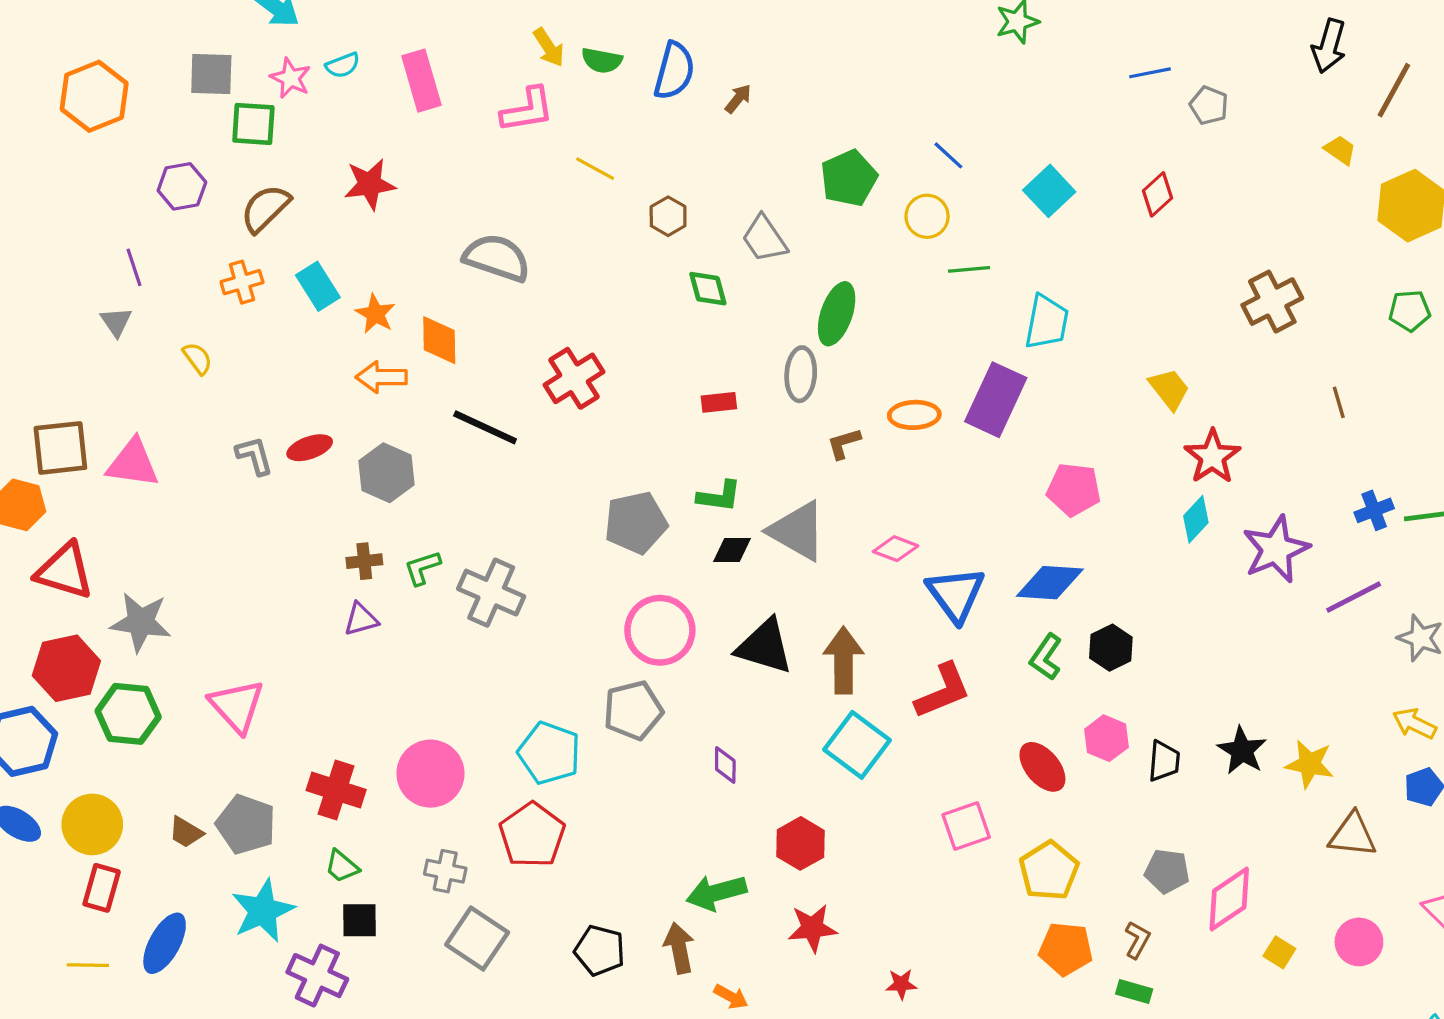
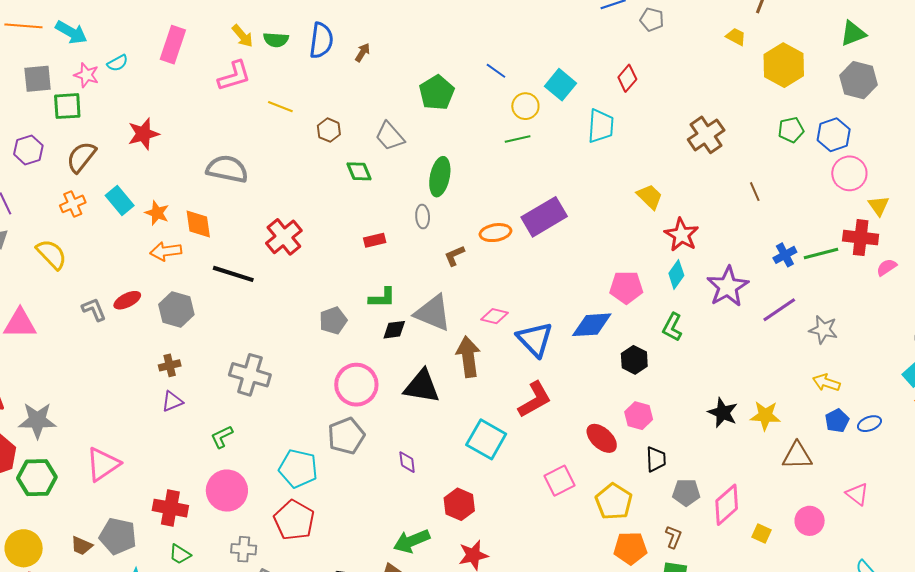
pink rectangle: (421, 81) -> (173, 45), moved, turned 42
yellow circle: (927, 216) -> (525, 106), moved
cyan trapezoid: (1047, 322) -> (601, 126), moved
yellow semicircle: (198, 358) -> (51, 254), size x1.6
gray ellipse: (801, 374) -> (423, 216), size x0.7
purple rectangle: (996, 400) -> (544, 217), turned 42
pink pentagon: (1074, 490) -> (626, 287), moved
gray pentagon: (636, 523) -> (333, 321), size x0.7
green L-shape: (422, 568) -> (222, 437), moved
green L-shape: (1046, 657) -> (672, 327), moved
brown arrow: (843, 660) -> (468, 357), moved
pink triangle: (237, 706) -> (103, 464), turned 45
black trapezoid: (1164, 761) -> (656, 459), moved

